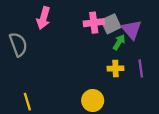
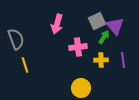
pink arrow: (43, 18) -> (57, 24), moved
pink cross: (94, 23) -> (78, 47), moved
yellow line: (27, 102) -> (25, 65), moved

